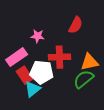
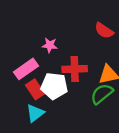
red semicircle: (76, 25) -> (104, 31), moved, turned 96
cyan triangle: (33, 89) -> (35, 113), moved

